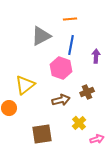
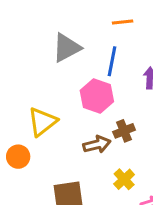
orange line: (70, 19) -> (123, 22), moved
brown cross: (87, 92) -> (124, 131), moved

